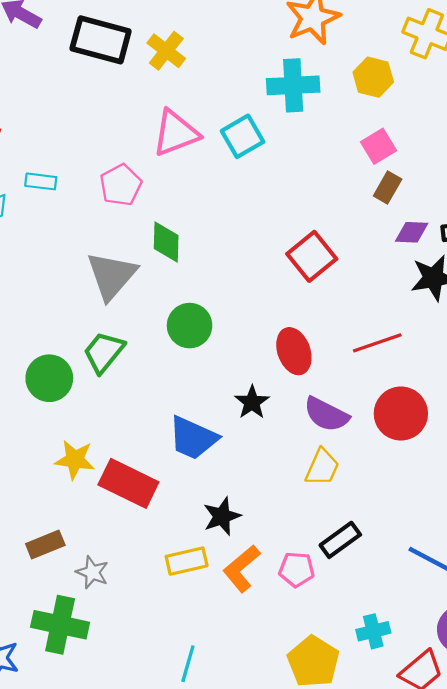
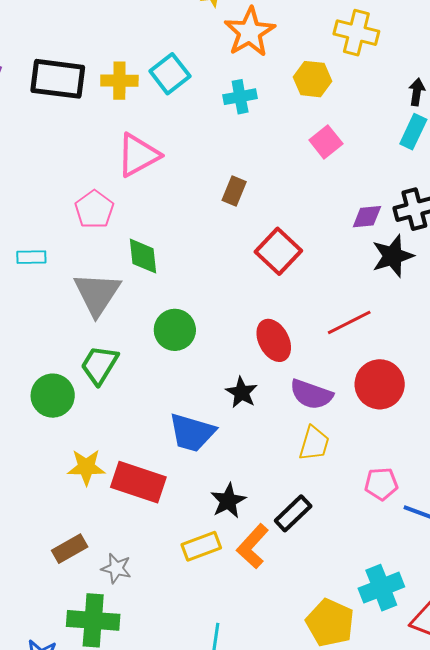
yellow cross: (166, 51) -> (119, 81), turned -30
cyan cross: (293, 85) -> (240, 97), size x0.7
cyan square: (243, 136) -> (170, 74), moved
cyan rectangle: (41, 181) -> (31, 257), moved
brown rectangle: (388, 188) -> (234, 191), moved
black rectangle: (340, 540) -> (293, 513), moved
pink pentagon: (297, 569) -> (381, 484), moved
cyan cross: (373, 631) -> (381, 588), size x1.4

